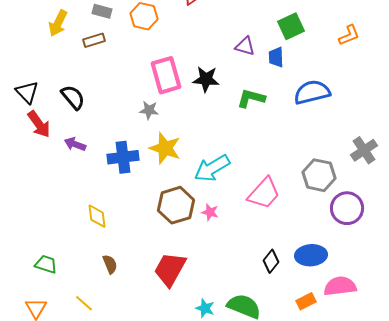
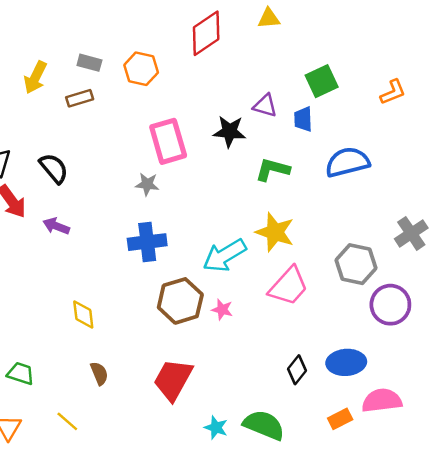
black star: (206, 79) -> (229, 131), moved
yellow star: (165, 148) -> (275, 232), moved
blue cross: (123, 157) -> (147, 242), moved

